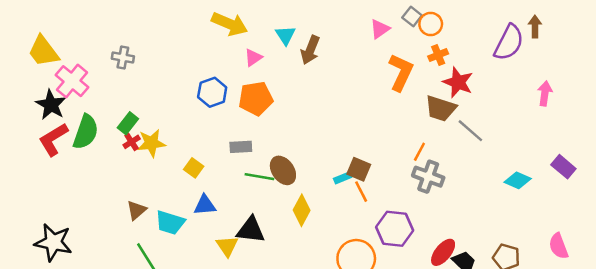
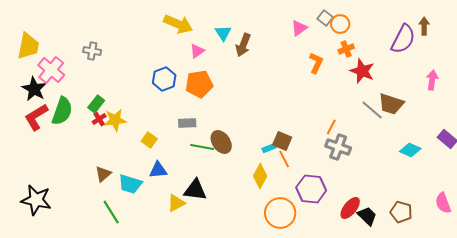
yellow trapezoid: (43, 51) -> (28, 46), turned -132
orange L-shape: (401, 72) -> (316, 63), size x0.7
brown trapezoid: (441, 108) -> (391, 104), moved
yellow diamond: (302, 210) -> (260, 176), moved
yellow triangle: (227, 246) -> (176, 203), turned 36

